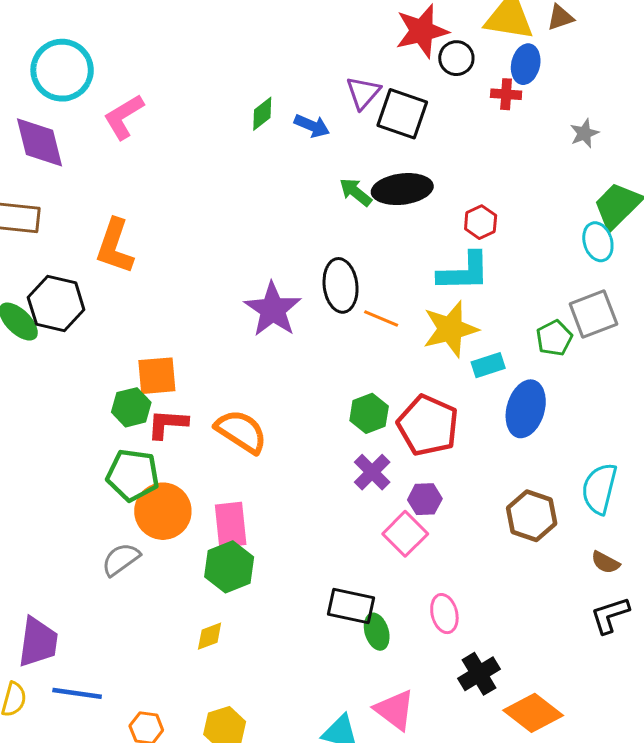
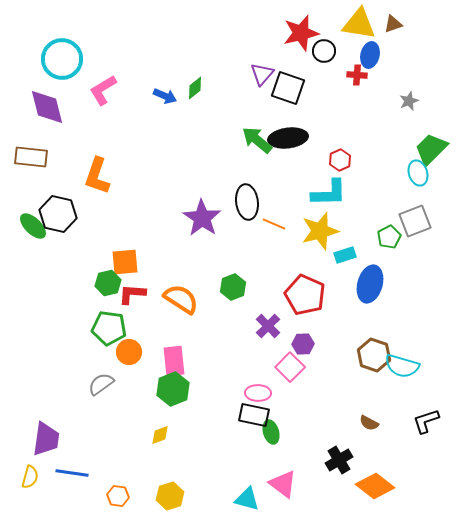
blue arrow: (312, 126) -> (165, 96), moved
green arrow: (356, 192) -> (257, 140), size x1.4
green hexagon: (369, 413) -> (233, 287), moved
cyan semicircle: (599, 489) -> (402, 366), moved, turned -88
orange circle: (163, 511) -> (129, 352), size x0.7
brown semicircle: (605, 562) -> (369, 423), moved
pink ellipse: (444, 614) -> (258, 393), moved, turned -75

